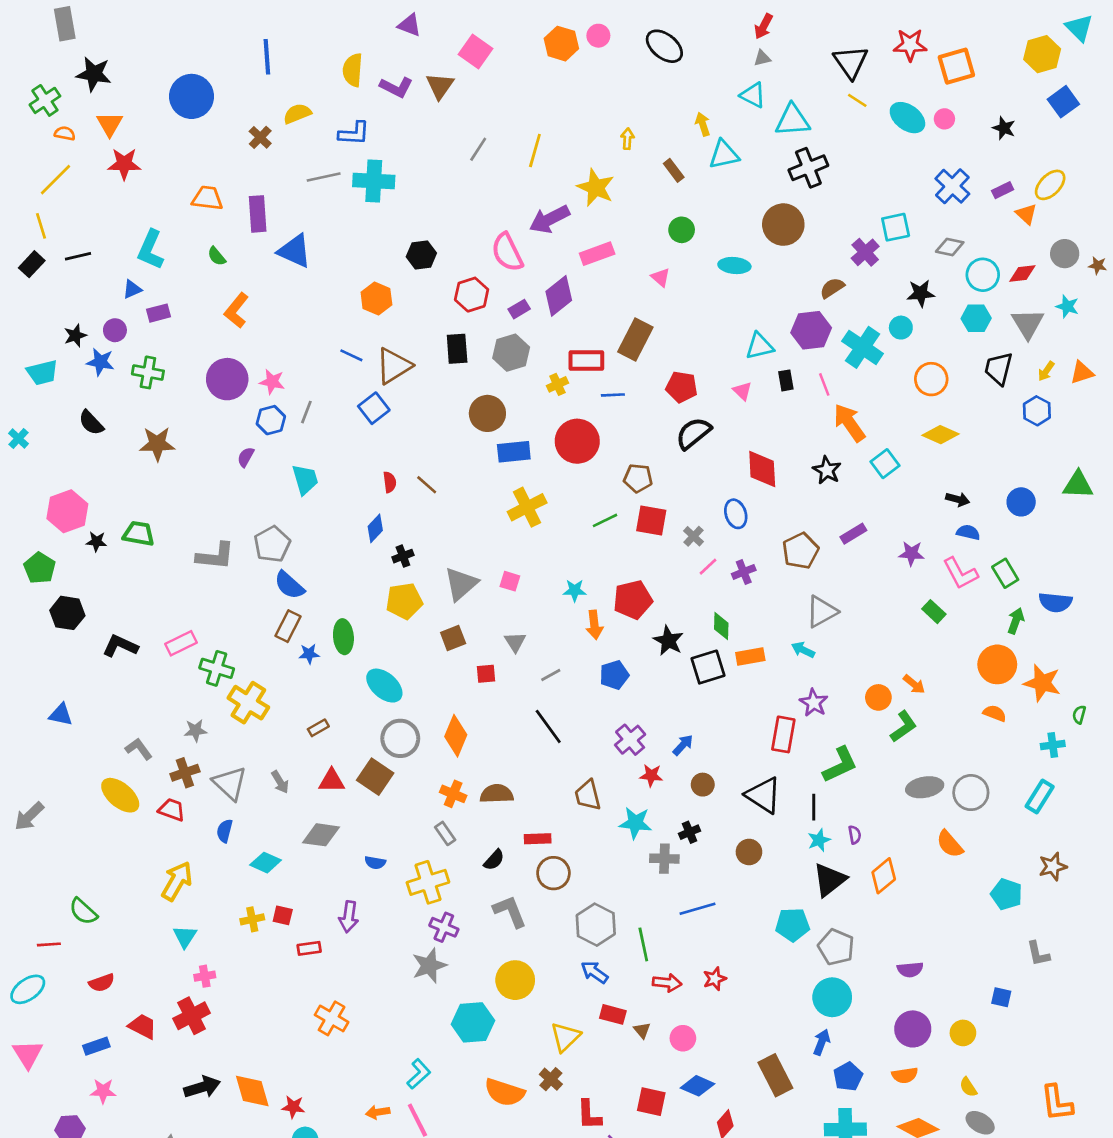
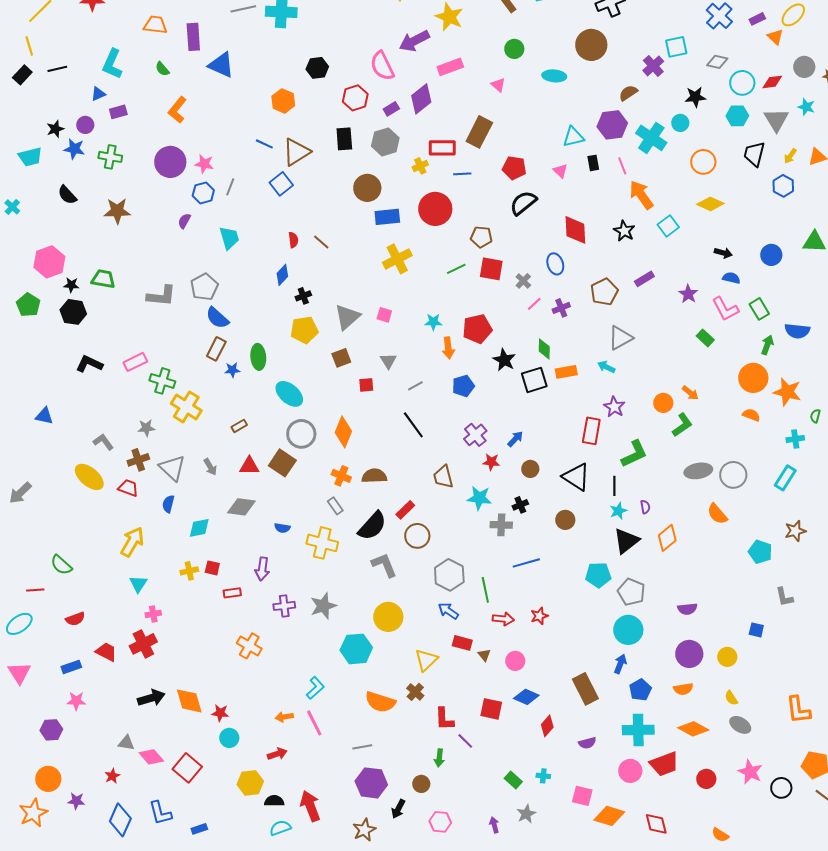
purple star: (911, 553) -> (688, 294), turned 30
black hexagon: (67, 613) -> (73, 312), moved
red rectangle: (538, 839) -> (405, 510), turned -42
black semicircle: (494, 860) -> (372, 526), size x1.8
cyan diamond: (266, 863) -> (199, 528), turned -35
yellow cross: (428, 882) -> (322, 543), turned 32
purple cross: (444, 927) -> (284, 606), moved, turned -30

